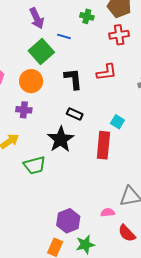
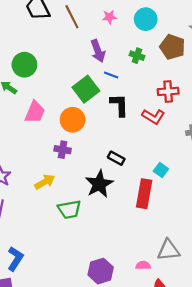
purple arrow: (37, 18) -> (98, 51), moved
red cross: (119, 35) -> (168, 91), moved
red L-shape: (107, 72) -> (153, 117), turned 35
black L-shape: (73, 79) -> (119, 105), moved

